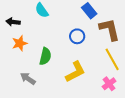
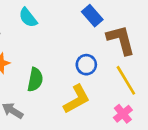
blue circle: (77, 36) -> (86, 65), moved

